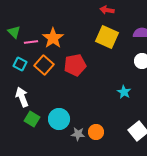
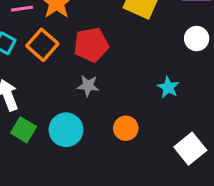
orange circle: (96, 132) -> (126, 128), moved
gray star: (78, 134) -> (88, 86), moved

